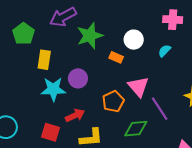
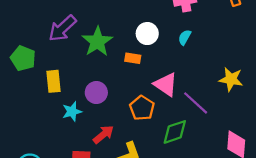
cyan star: (53, 89) -> (72, 111), size x0.7

